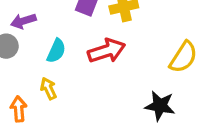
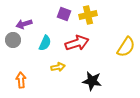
yellow arrow: (48, 88) -> (58, 67), moved, turned 104
black star: (160, 106) -> (92, 81), moved

